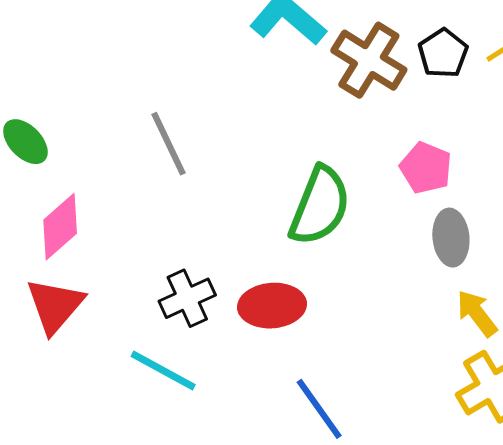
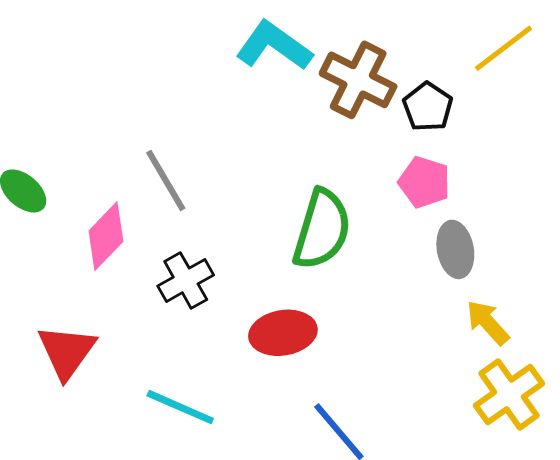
black pentagon: (443, 53) -> (428, 107), moved
pink diamond: (60, 227) -> (106, 236), moved
black cross: (187, 298) -> (186, 280), moved

